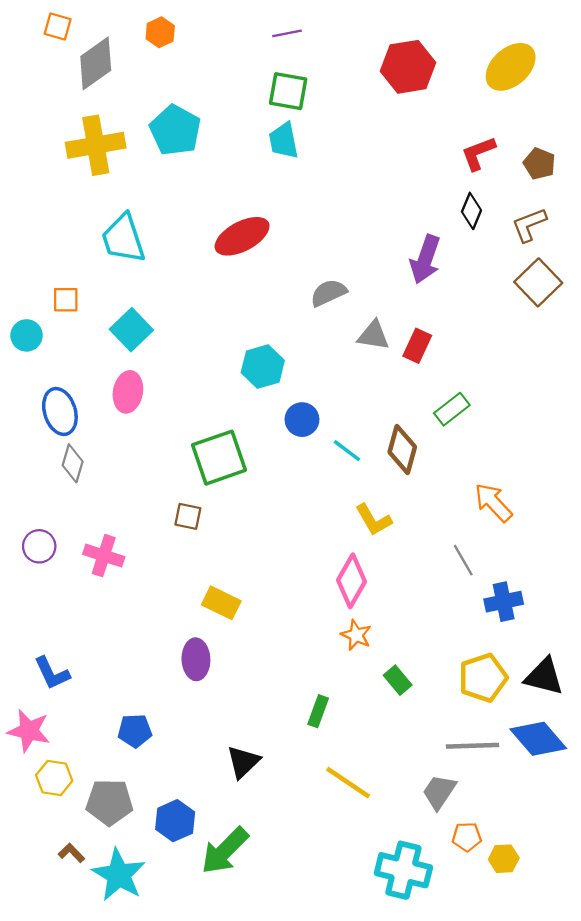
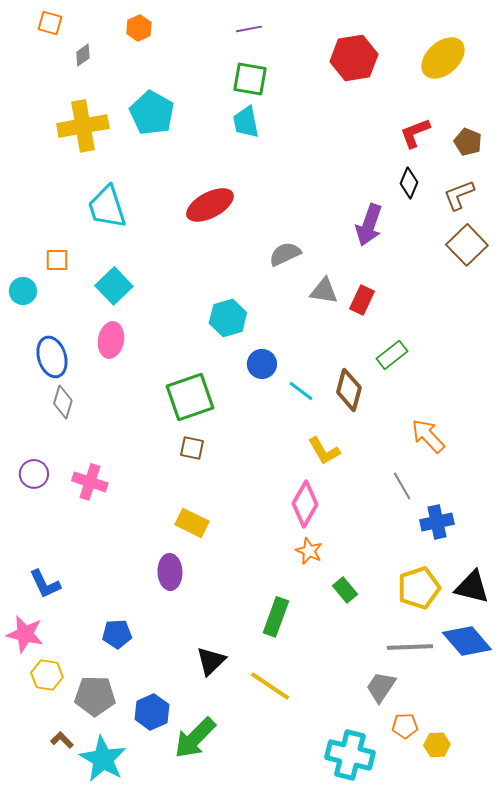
gray diamond: (96, 63) -> (83, 55), size x0.5
brown square: (188, 516) -> (192, 448), moved
green rectangle: (318, 711) -> (276, 617), size x1.4
yellow line: (348, 783) -> (270, 686), moved

